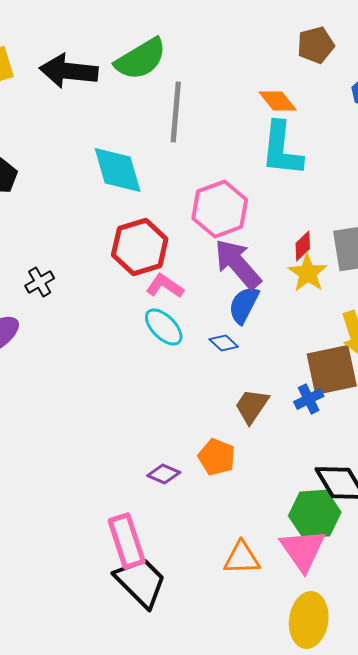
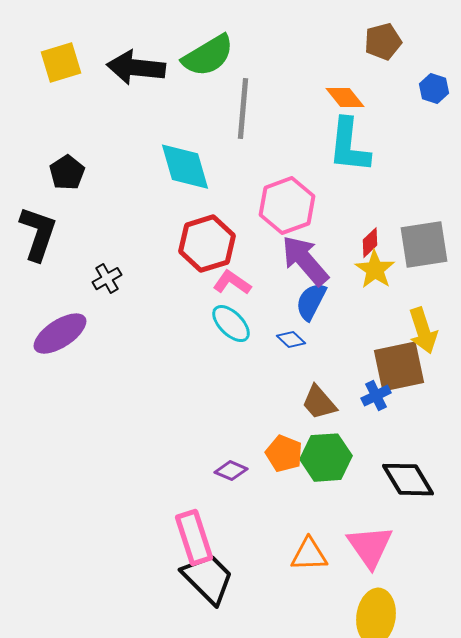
brown trapezoid: (252, 406) -> (319, 403), turned -75
green hexagon: (315, 514) -> (326, 458), moved

